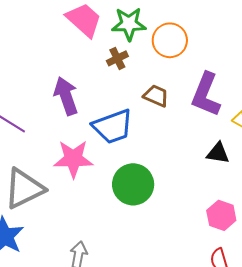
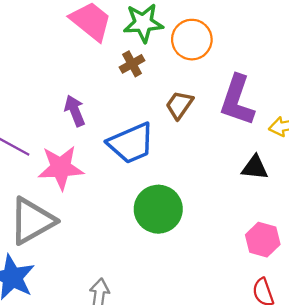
purple arrow: (66, 96) -> (75, 111), size x0.7
brown trapezoid: (156, 96) -> (179, 105), turned -76
pink star: (73, 159) -> (61, 168), moved

